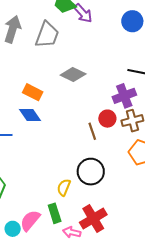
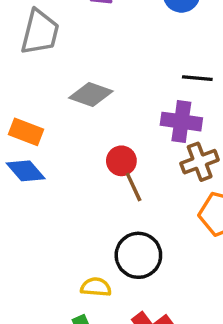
purple cross: (124, 96) -> (181, 122), turned 35
red circle: (107, 119) -> (121, 161), moved
yellow semicircle: (64, 187) -> (96, 287), turned 78

